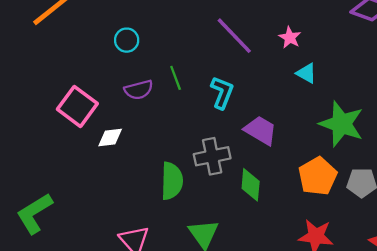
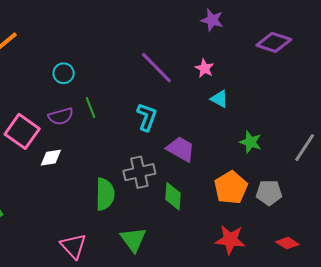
green line: (176, 78) -> (91, 108), moved
purple semicircle: (139, 90) -> (61, 116), moved
green star: (341, 124) -> (251, 142), size x0.6

